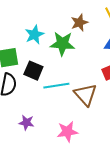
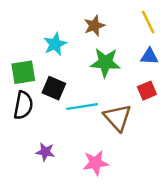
brown star: (79, 23) -> (94, 26), moved
green star: (62, 44) -> (105, 62), moved

